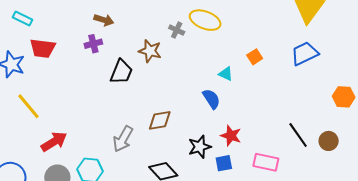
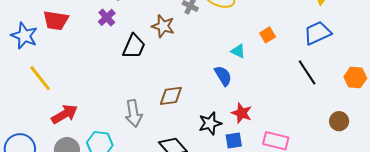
purple cross: (93, 44) -> (107, 17), turned -30
black line: (298, 135) -> (307, 72), moved
gray arrow: (123, 139) -> (134, 113), turned -40

